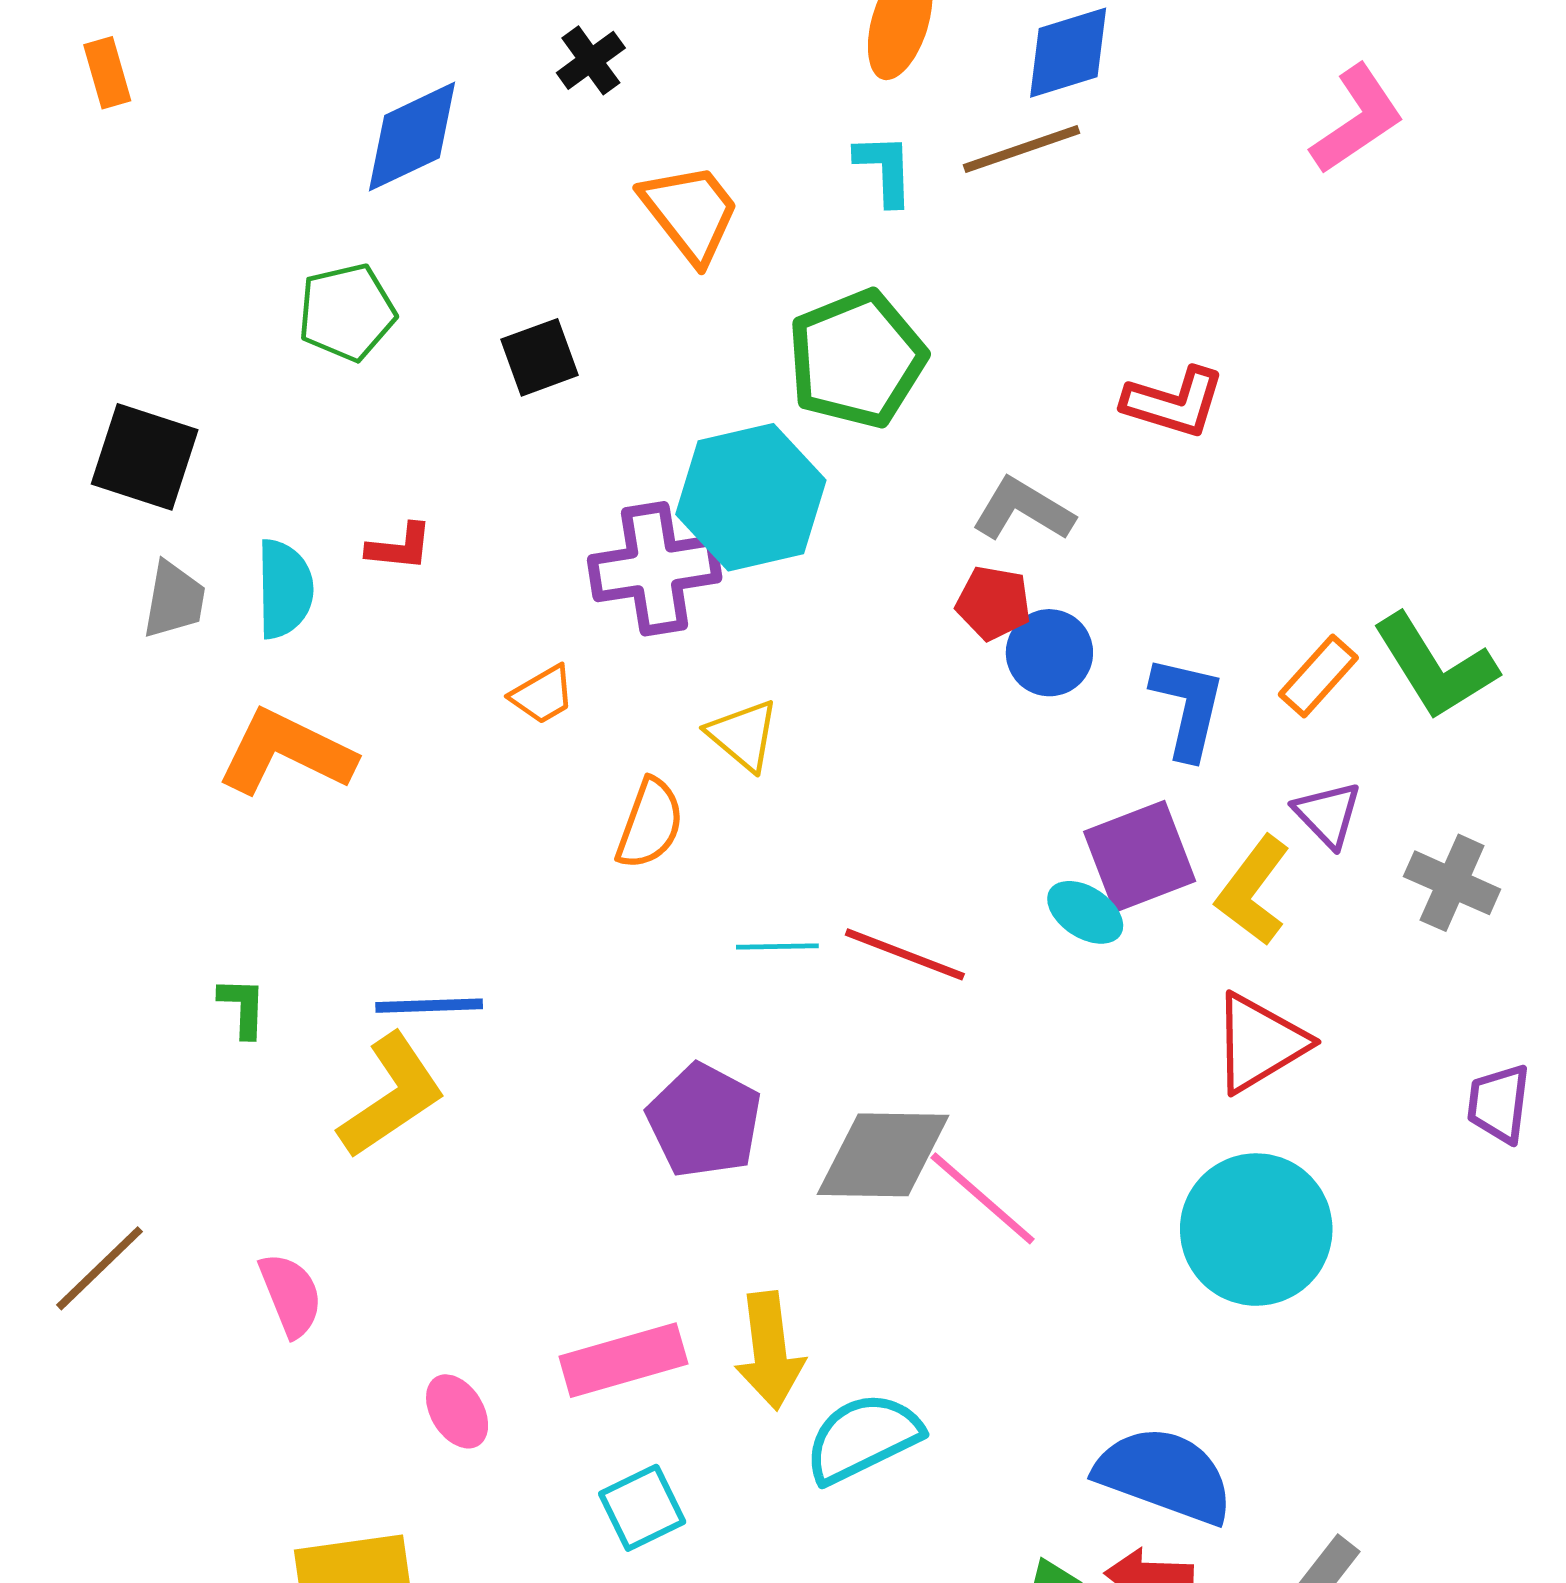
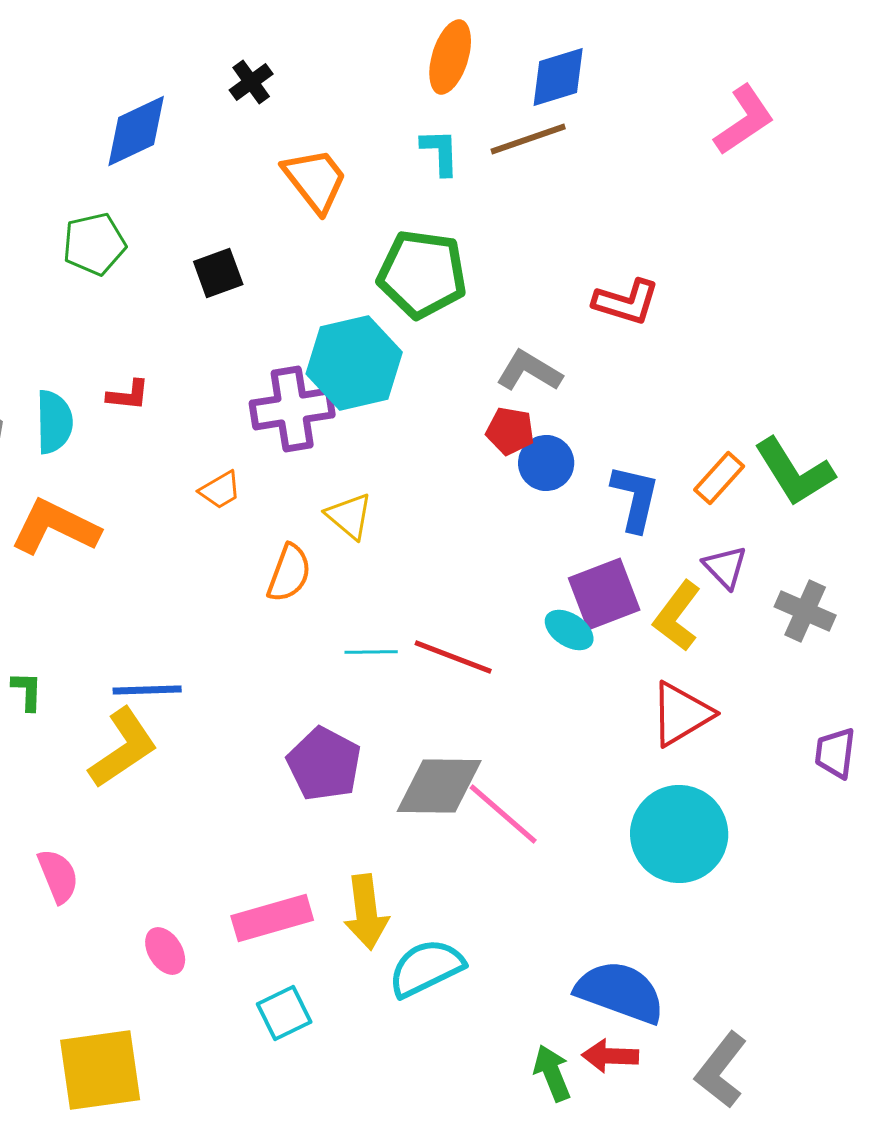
green pentagon: (857, 359) -> (422, 274), turned 30

